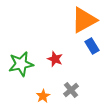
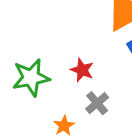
gray cross: (71, 90) -> (97, 103), moved

